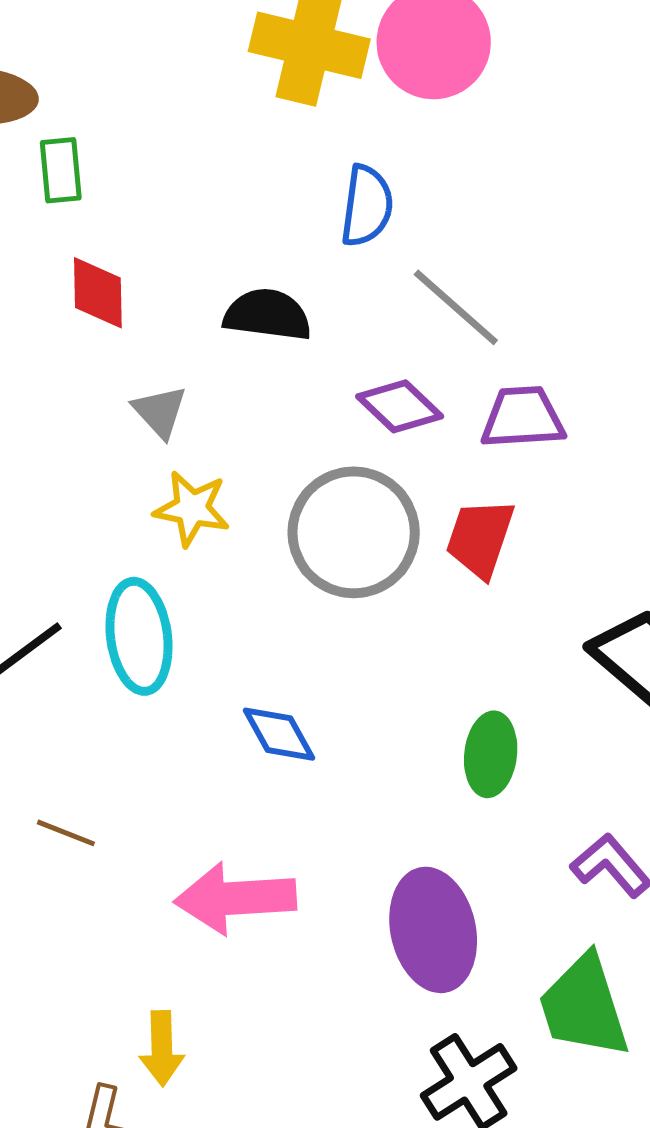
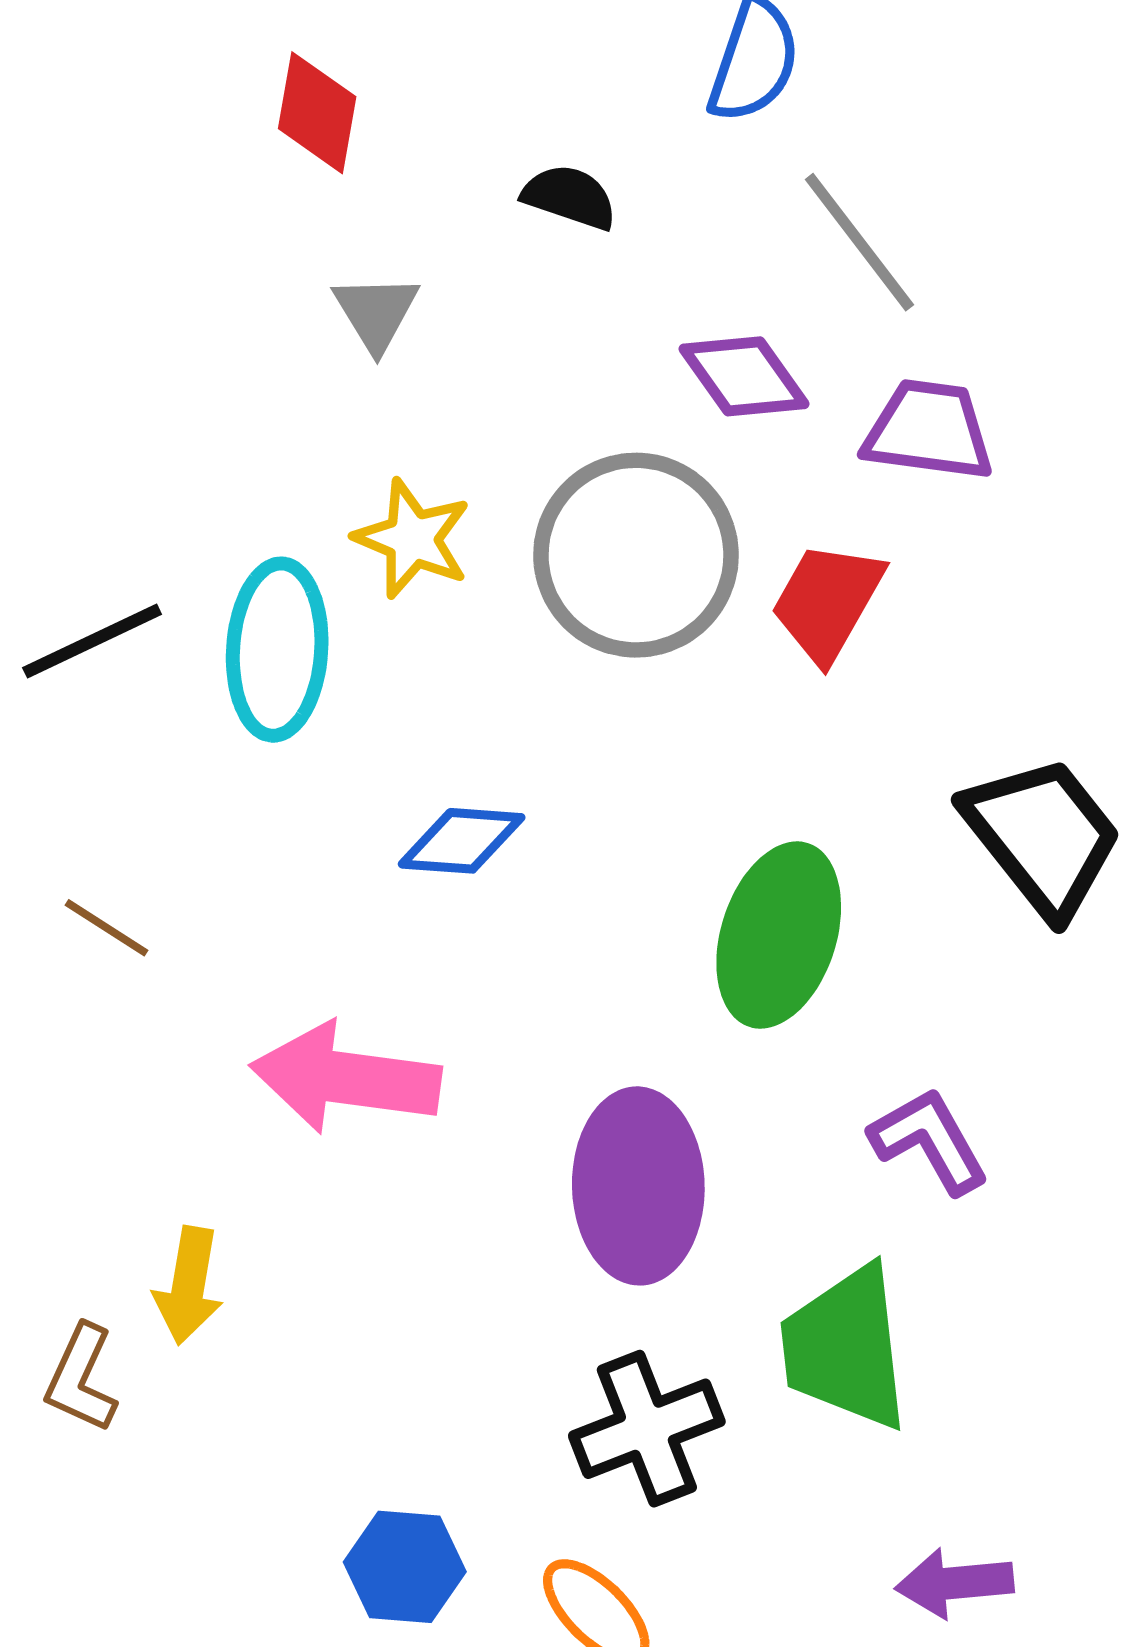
black semicircle: (267, 315) -> (570, 197), size x0.7
yellow star: (192, 509) -> (413, 539), moved
blue diamond: (279, 734) -> (462, 841), turned -68
green ellipse: (491, 754) -> (779, 935), size x1.4

